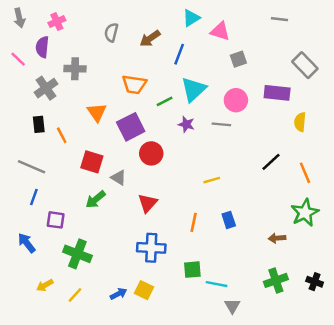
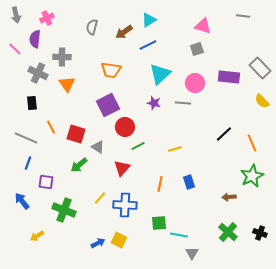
cyan triangle: (191, 18) -> (149, 20), moved
gray line: (279, 19) -> (243, 16), moved
pink triangle: (220, 31) -> (203, 26), moved
blue line: (179, 54) -> (148, 45), turned 42
gray rectangle: (305, 65) -> (260, 68), moved
gray cross: (46, 88) -> (38, 73), turned -30
green line: (165, 101) -> (138, 146), moved
orange triangle: (97, 112) -> (67, 84), moved
yellow semicircle: (300, 122) -> (262, 101), moved, turned -49
orange line: (62, 135) -> (51, 127), moved
green cross: (276, 280) -> (228, 232), turned -30
yellow line: (75, 295) -> (100, 198), moved

